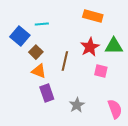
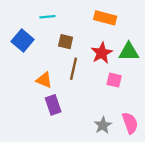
cyan line: (42, 24) -> (47, 17), moved
brown square: (36, 52) -> (66, 42), moved, turned -32
gray star: (77, 105) -> (103, 125), moved

